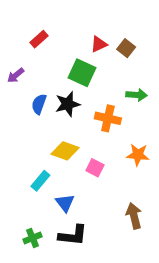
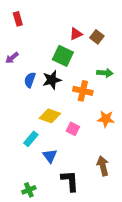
red rectangle: (39, 39) -> (18, 19), moved, turned -64
black L-shape: (73, 235) -> (70, 181), moved, turned -100
green cross: (33, 238) -> (29, 190), moved

